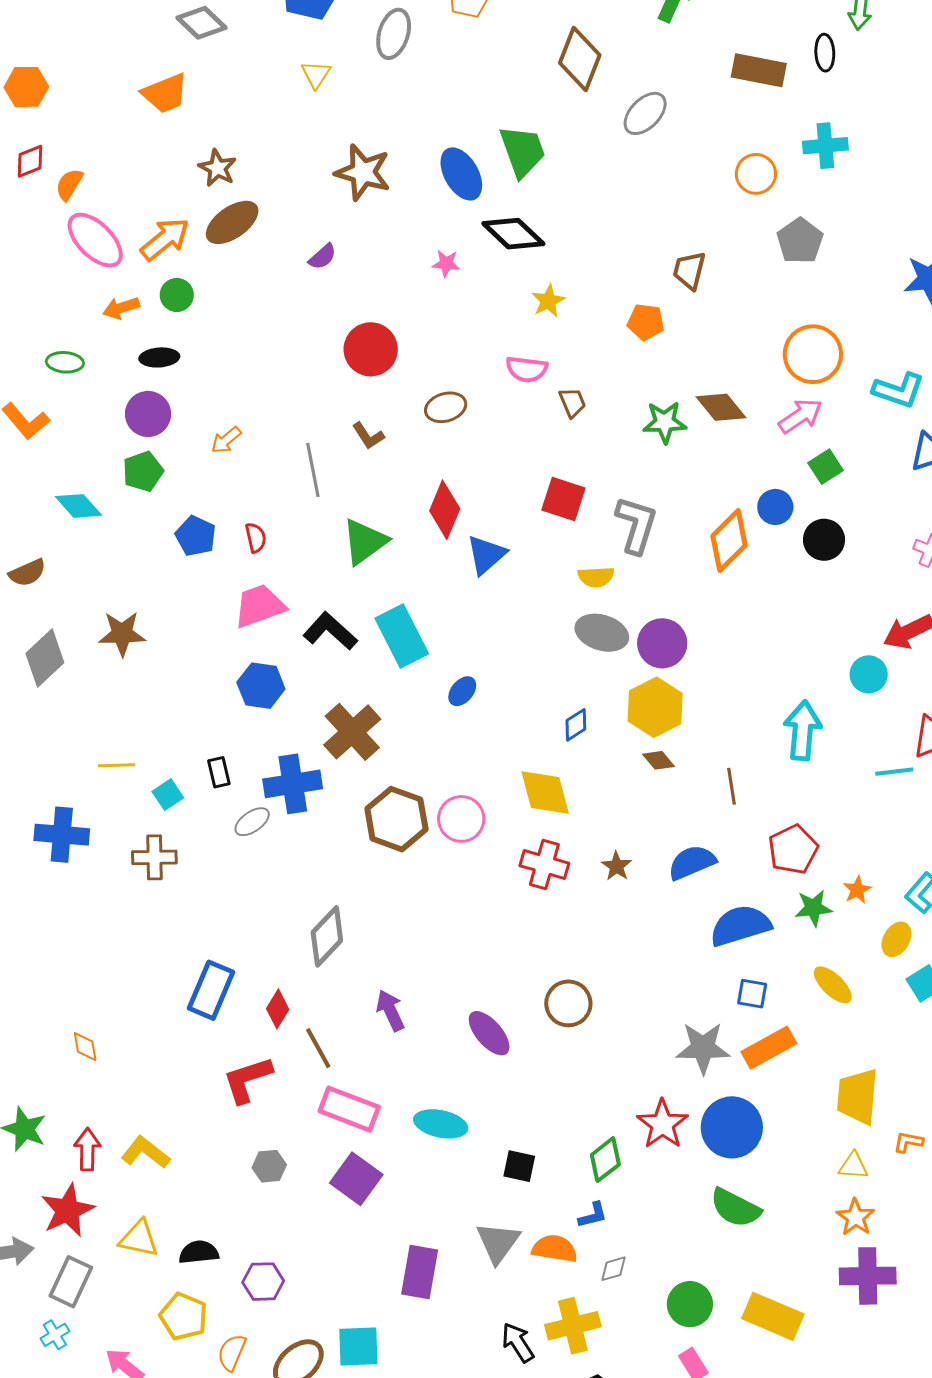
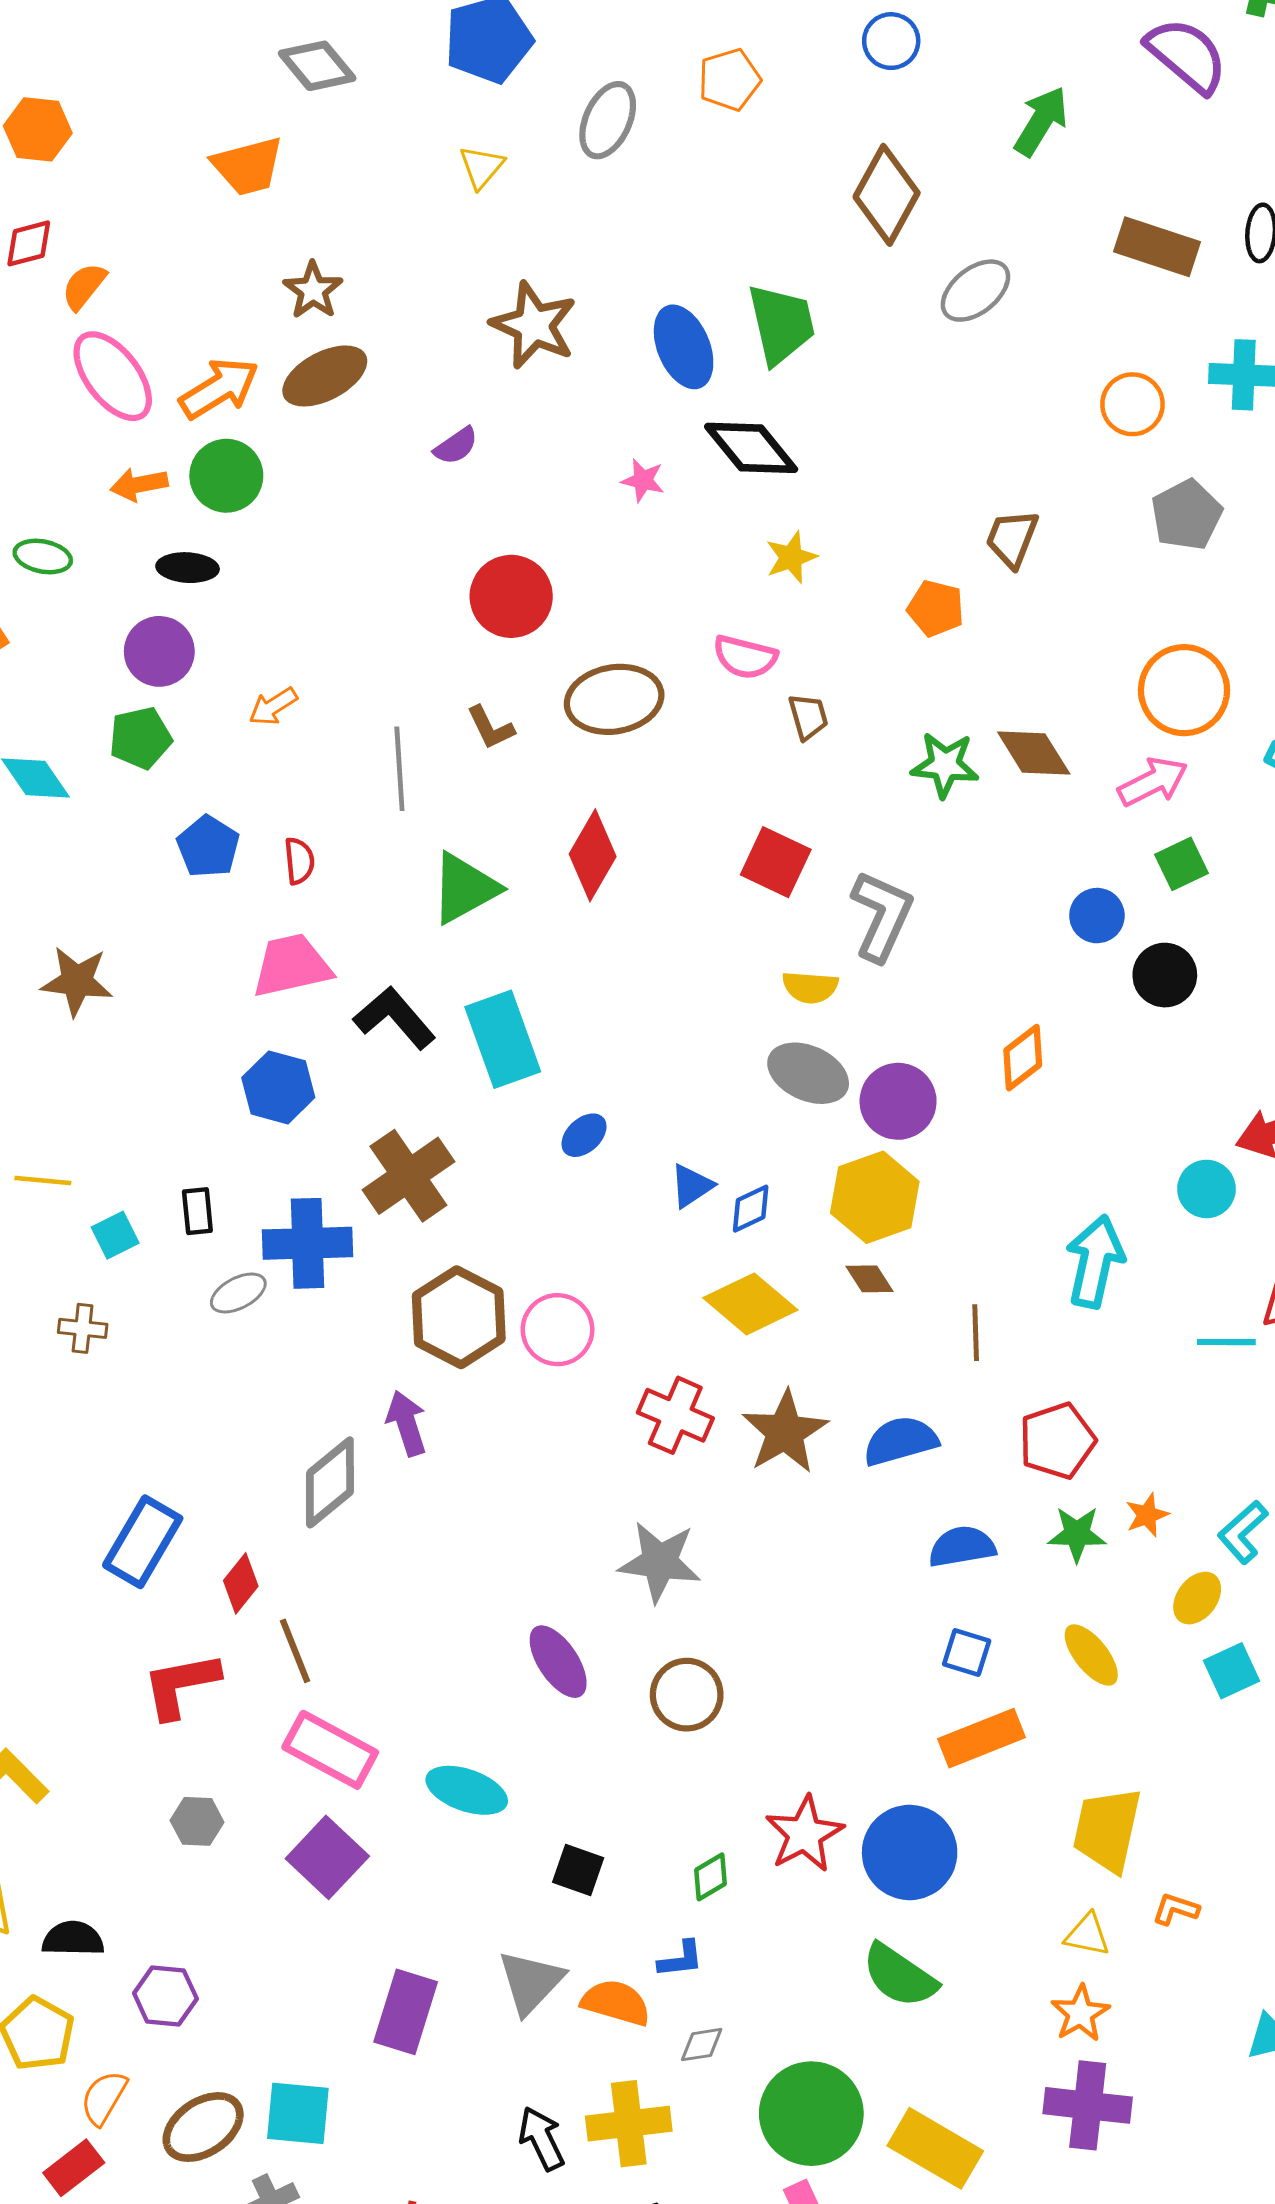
green circle: (177, 295) -> (226, 476), size x1.4
brown ellipse: (446, 407) -> (614, 699), size x1.5
orange diamond: (729, 541) -> (1023, 1058), moved, size x0.7
blue triangle: (486, 555) -> (692, 1186), moved, size x0.7
yellow diamond: (545, 792) -> (750, 1304), moved, turned -42
brown cross: (154, 857) -> (83, 1328), size x0.7
brown star: (617, 866) -> (785, 1432), size x1.8
blue semicircle: (740, 926) -> (962, 1547), size x0.7
brown circle: (568, 1003) -> (687, 1695), moved
purple arrow: (390, 1010) -> (407, 1423), moved
gray star: (703, 1048) -> (660, 1562), moved
green diamond: (605, 1160) -> (711, 1877), size x0.7
green circle: (690, 1304) -> (811, 2114), size x1.5

